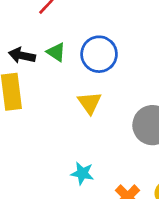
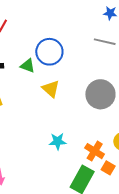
green triangle: (56, 52) -> (28, 66), moved

